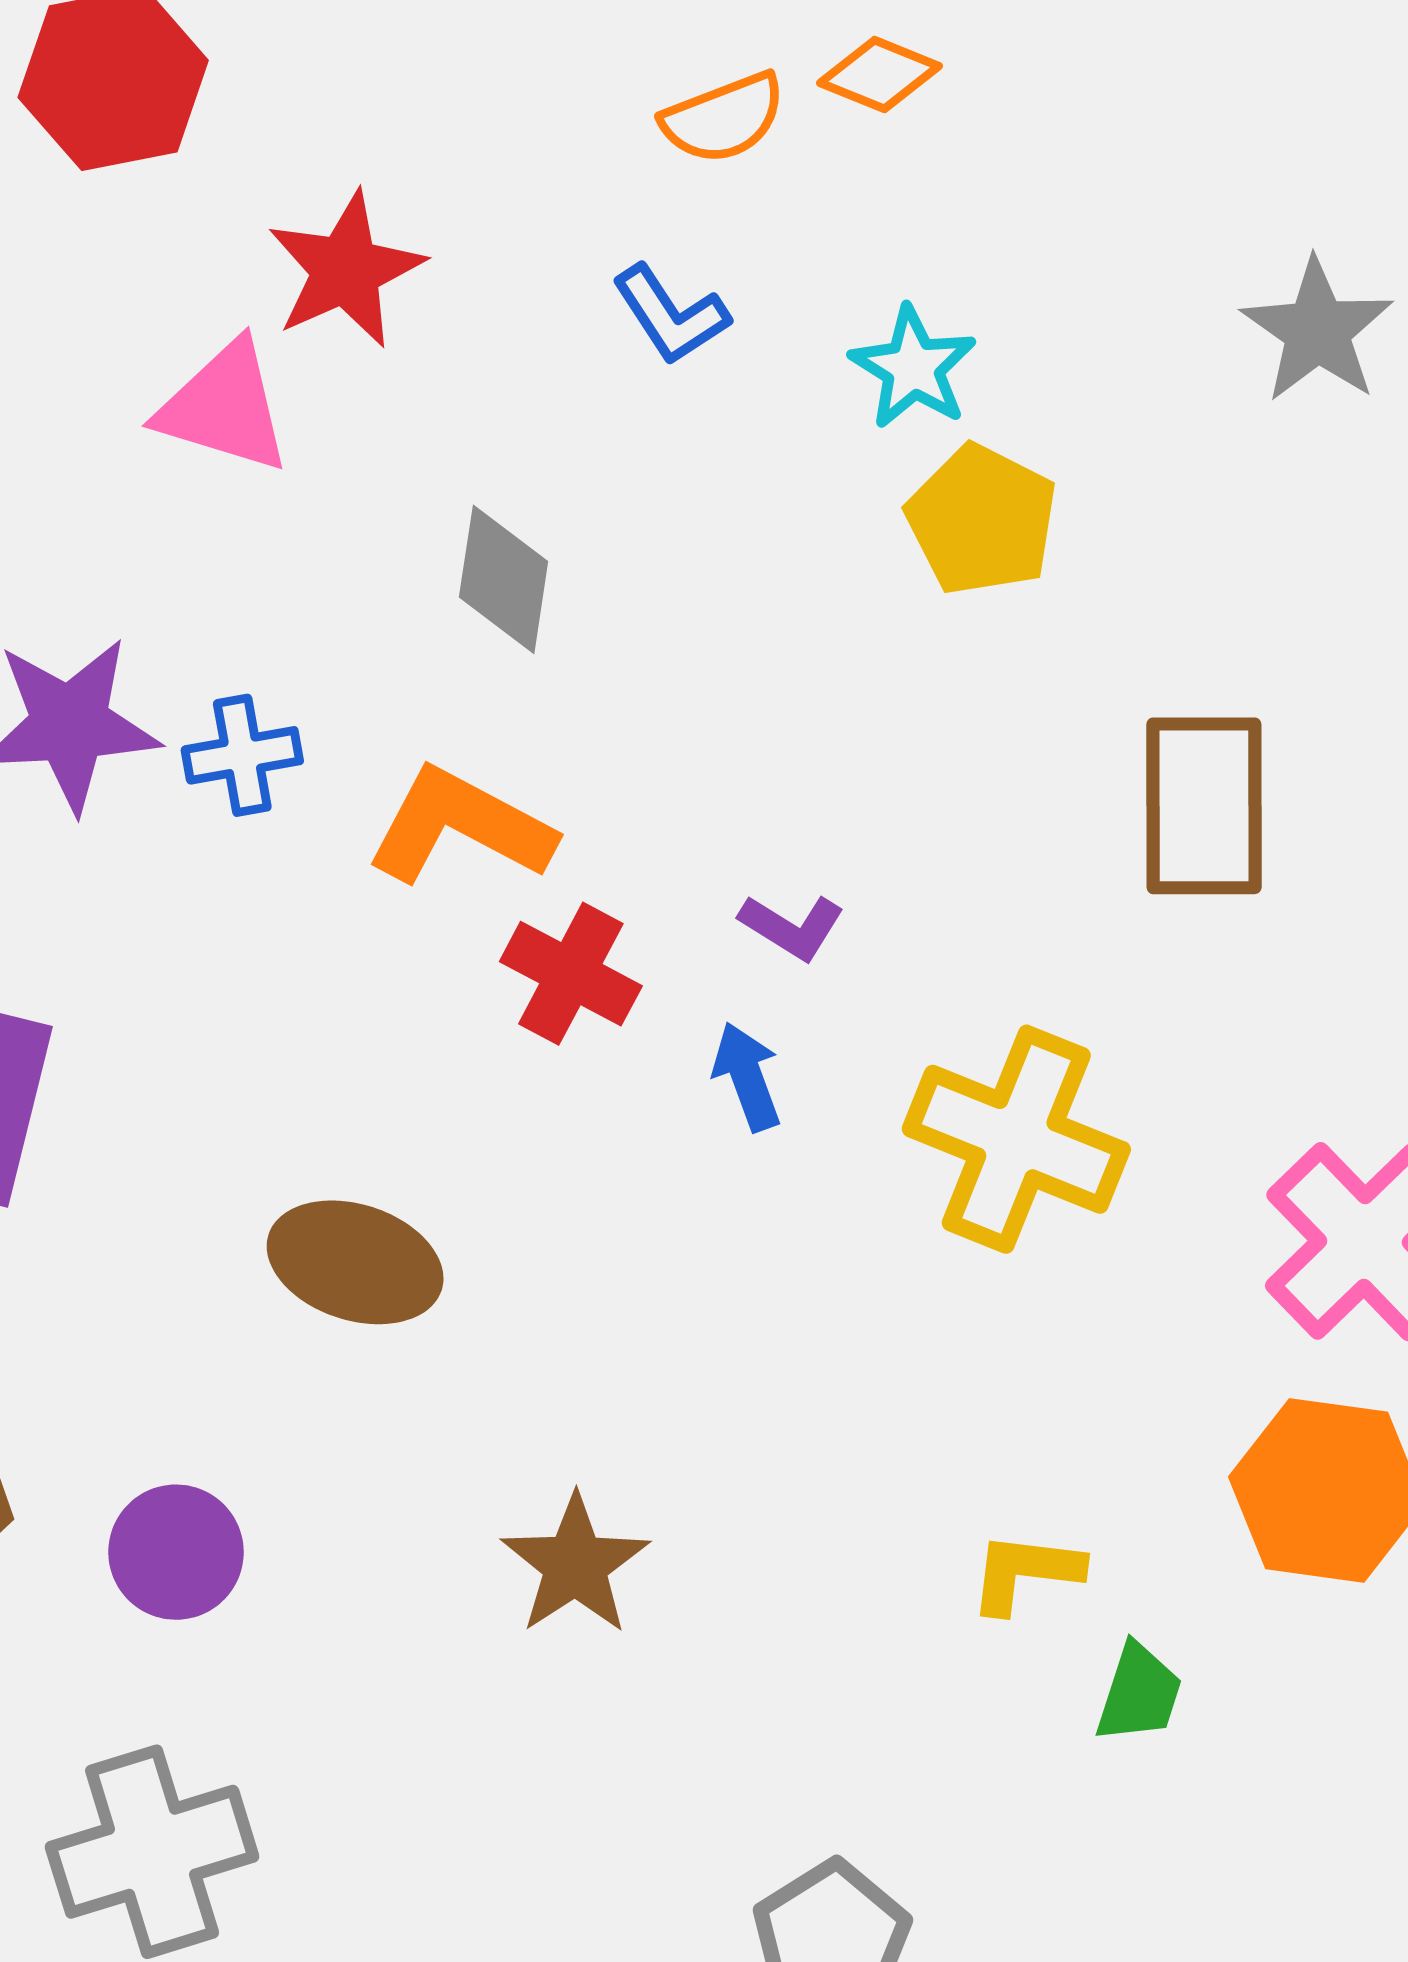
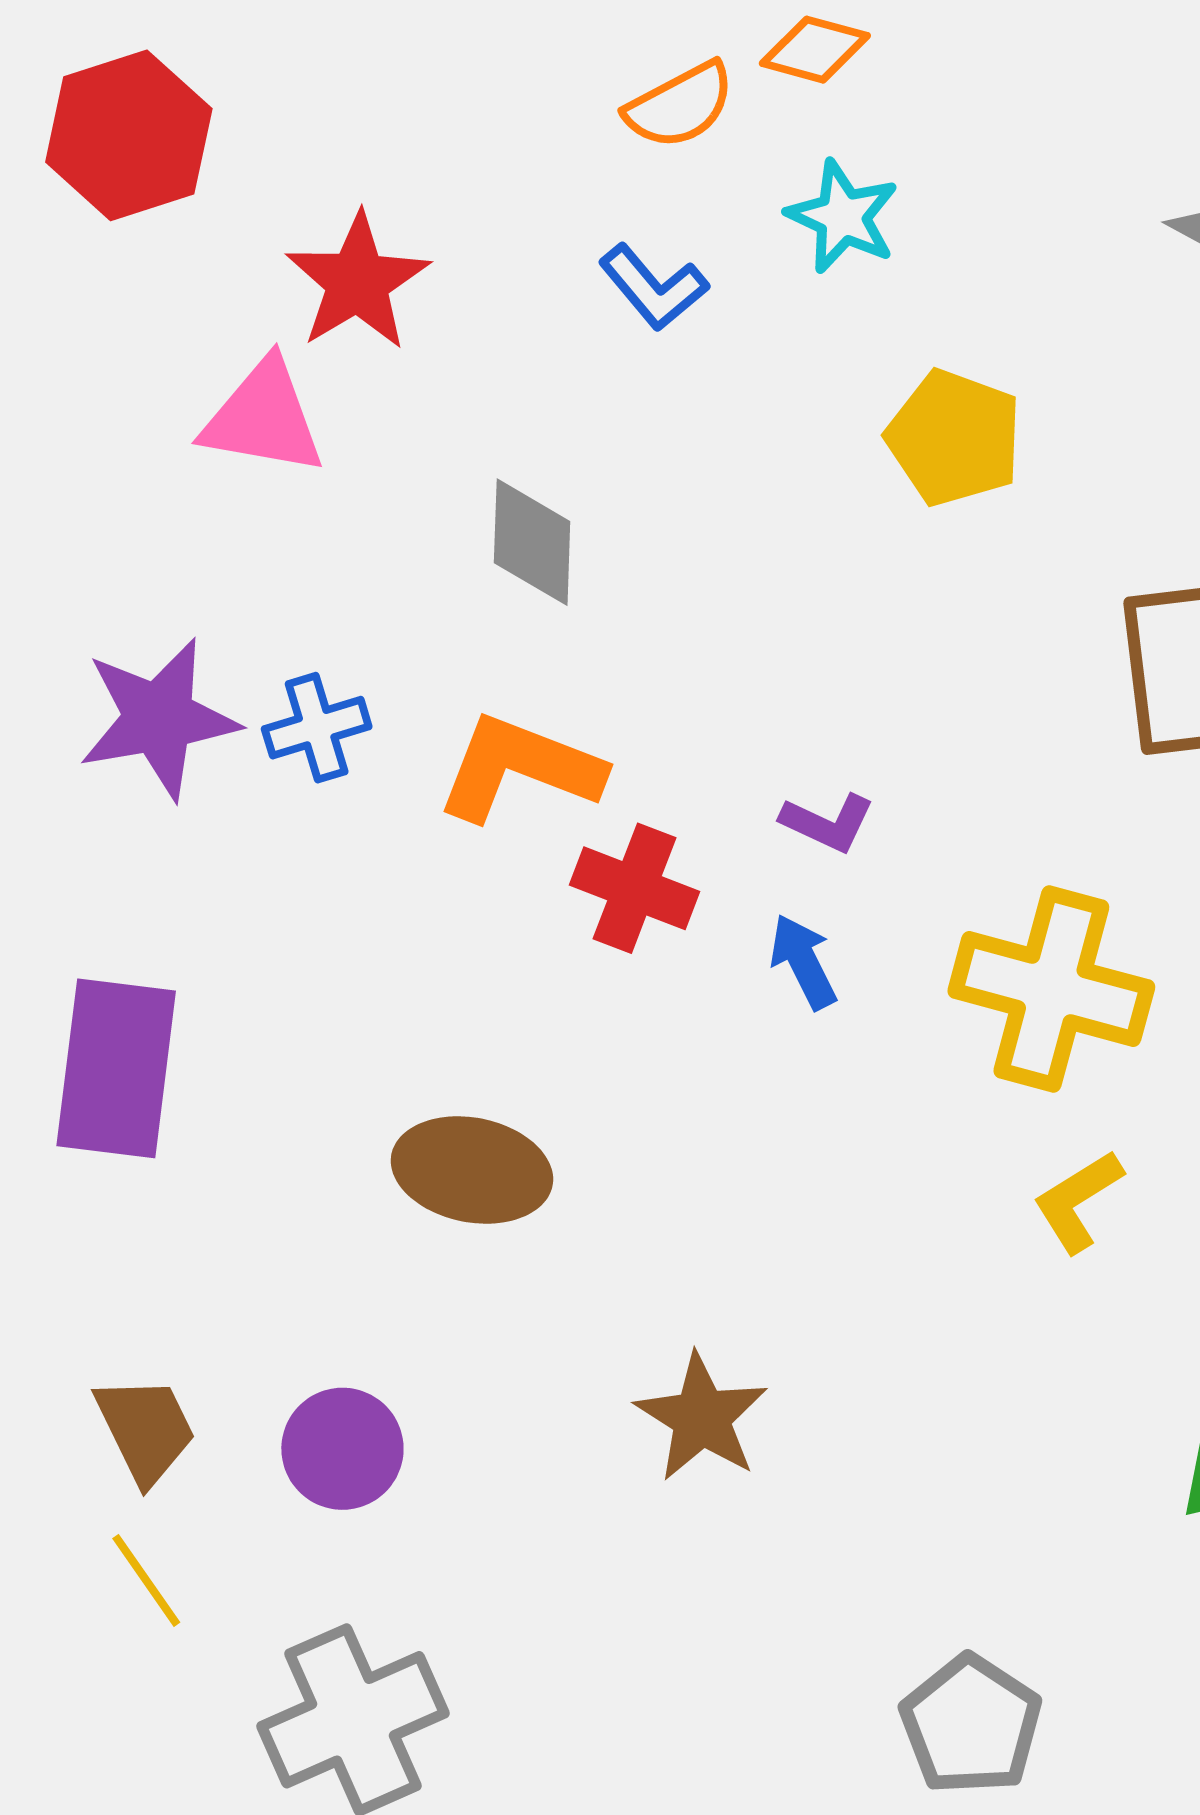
cyan star: (913, 368) -> (843, 217), moved
yellow L-shape: (1025, 1572) -> (1078, 1201), moved, turned -32

